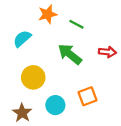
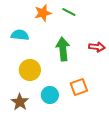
green line: (76, 24) -> (69, 12), moved
cyan semicircle: (22, 39) -> (20, 35), turned 48
green arrow: (70, 54) -> (63, 49), turned 45

